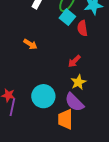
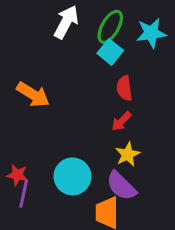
red semicircle: (82, 28) -> (124, 88), moved
orange arrow: (30, 44) -> (33, 95), moved, size x1.5

